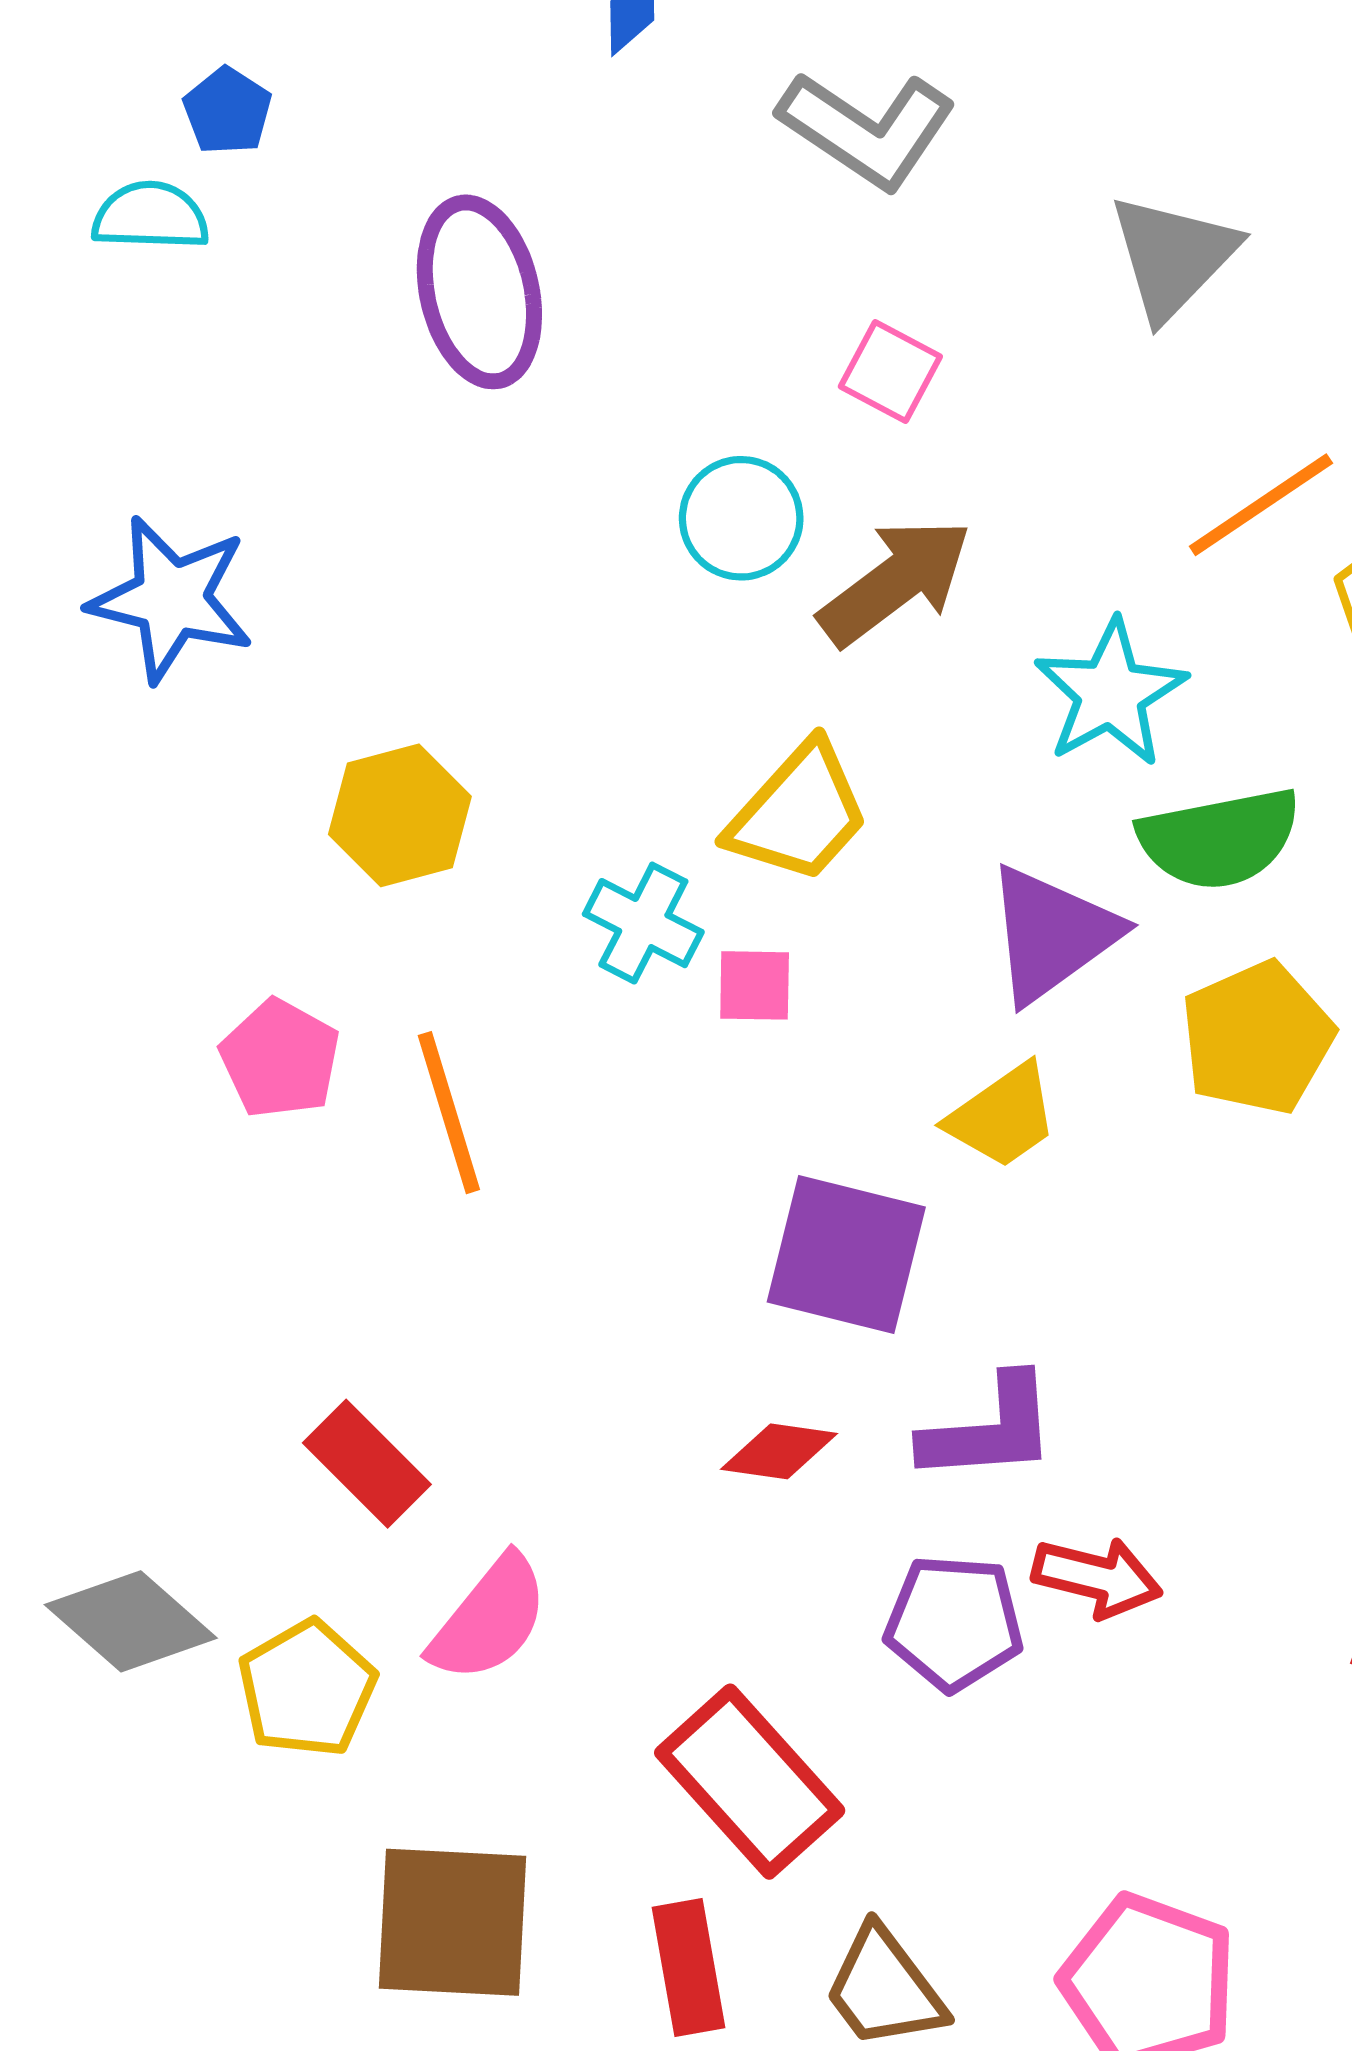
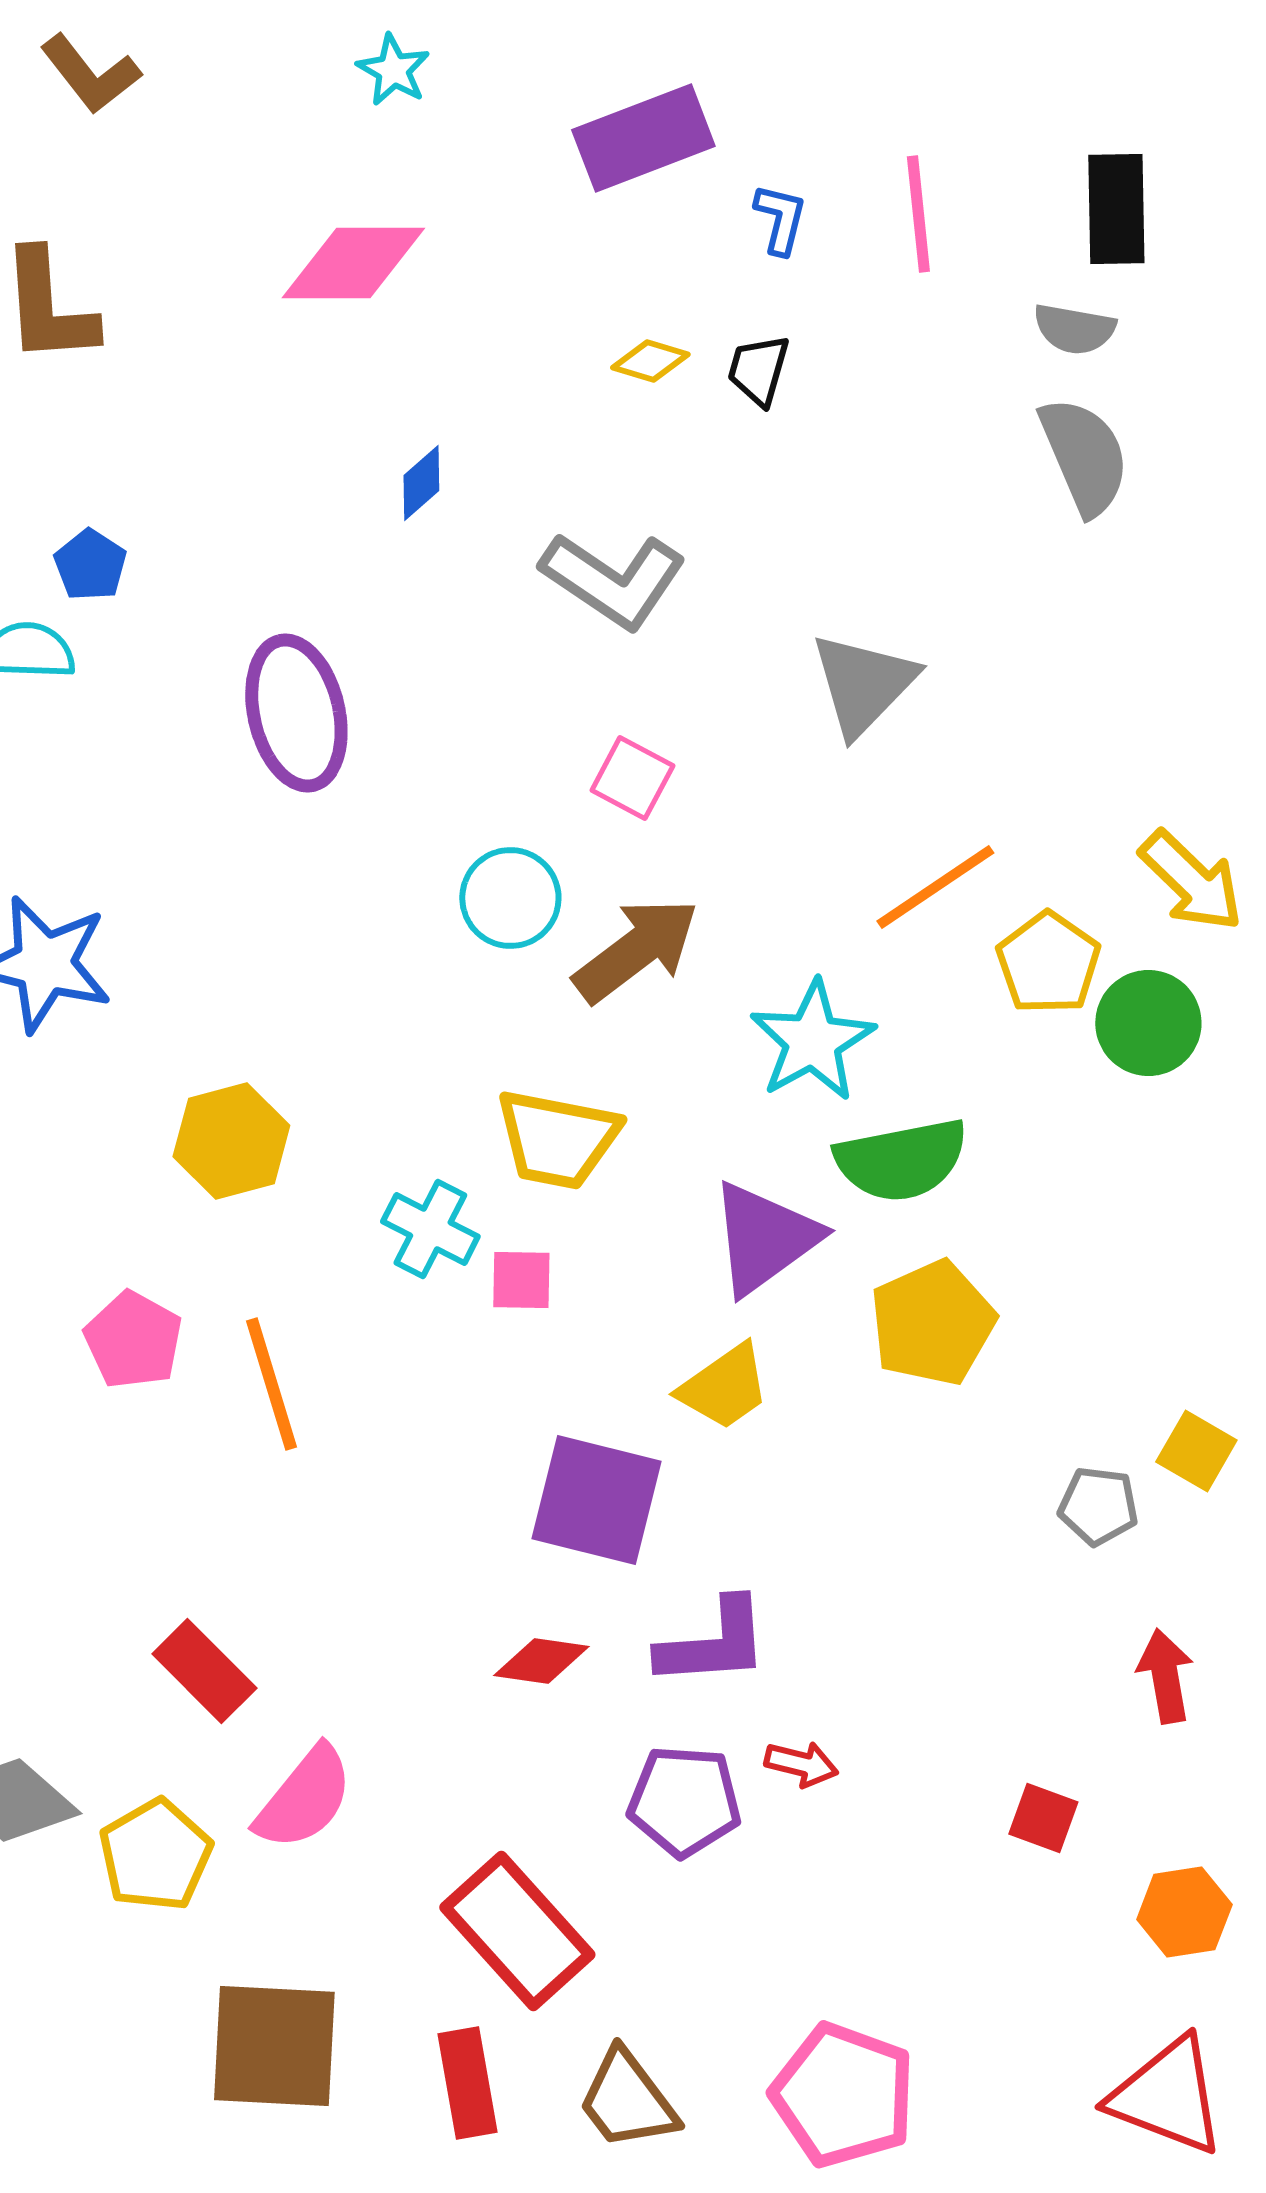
yellow trapezoid: (799, 813) -> (557, 1139), turned 59
red arrow: (1097, 1577) -> (801, 1764), size x0.7

